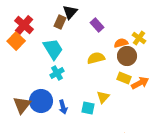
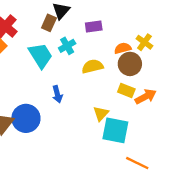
purple rectangle: (97, 25) -> (94, 26), turned -56
cyan cross: (57, 73) -> (67, 46), moved
blue arrow: (63, 107) -> (57, 94), moved
cyan square: (88, 108) -> (115, 130), moved, size x1.6

